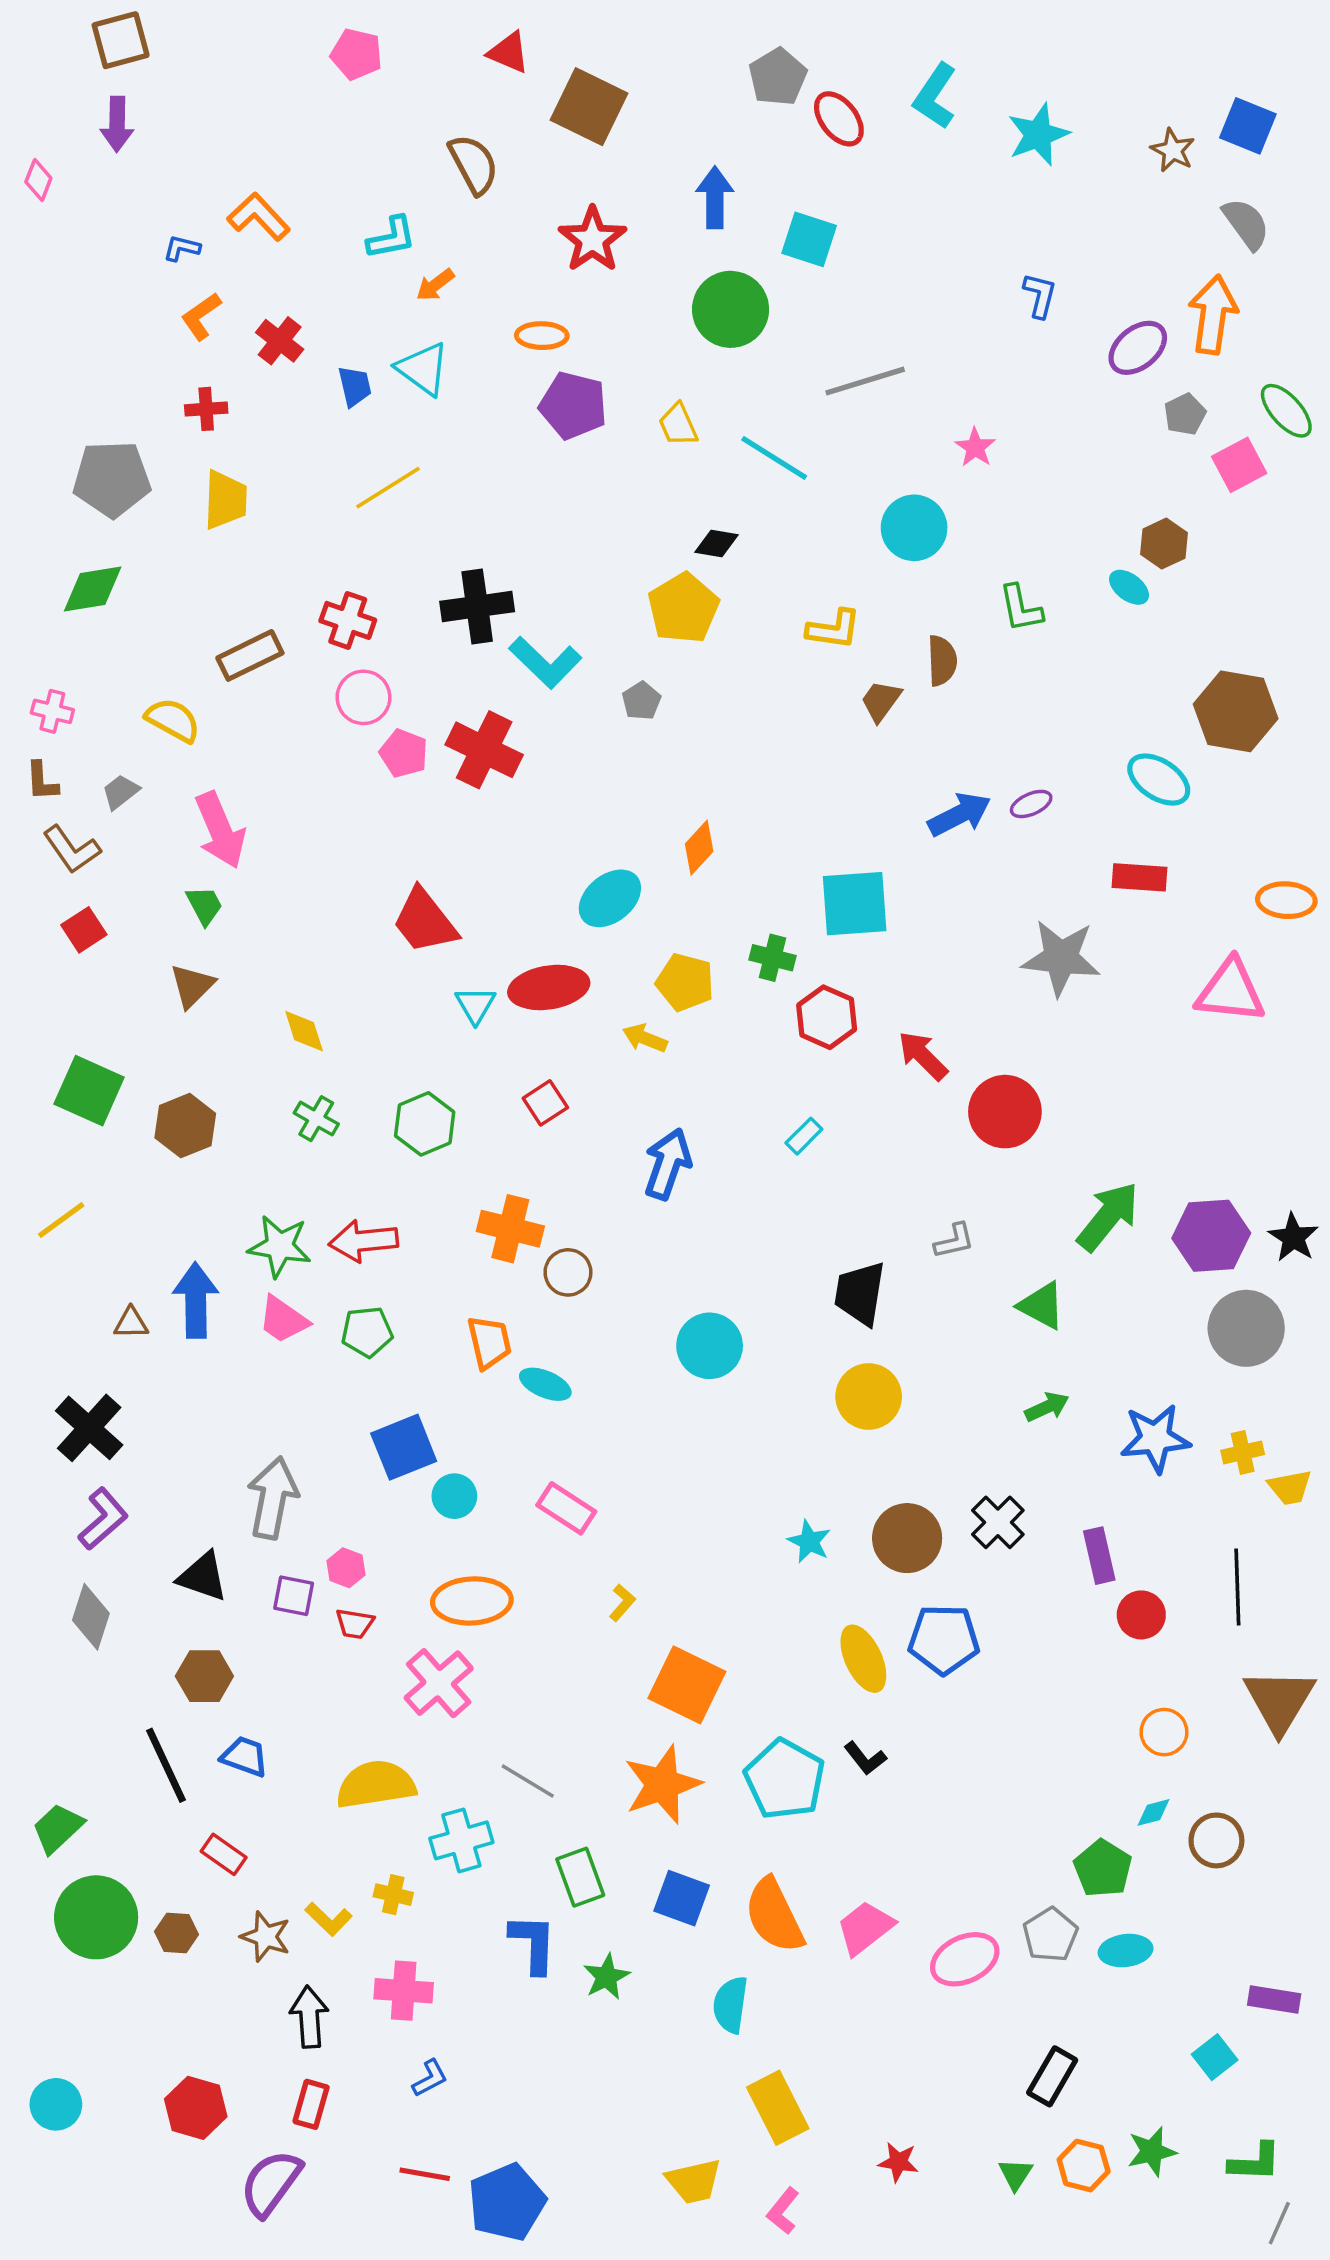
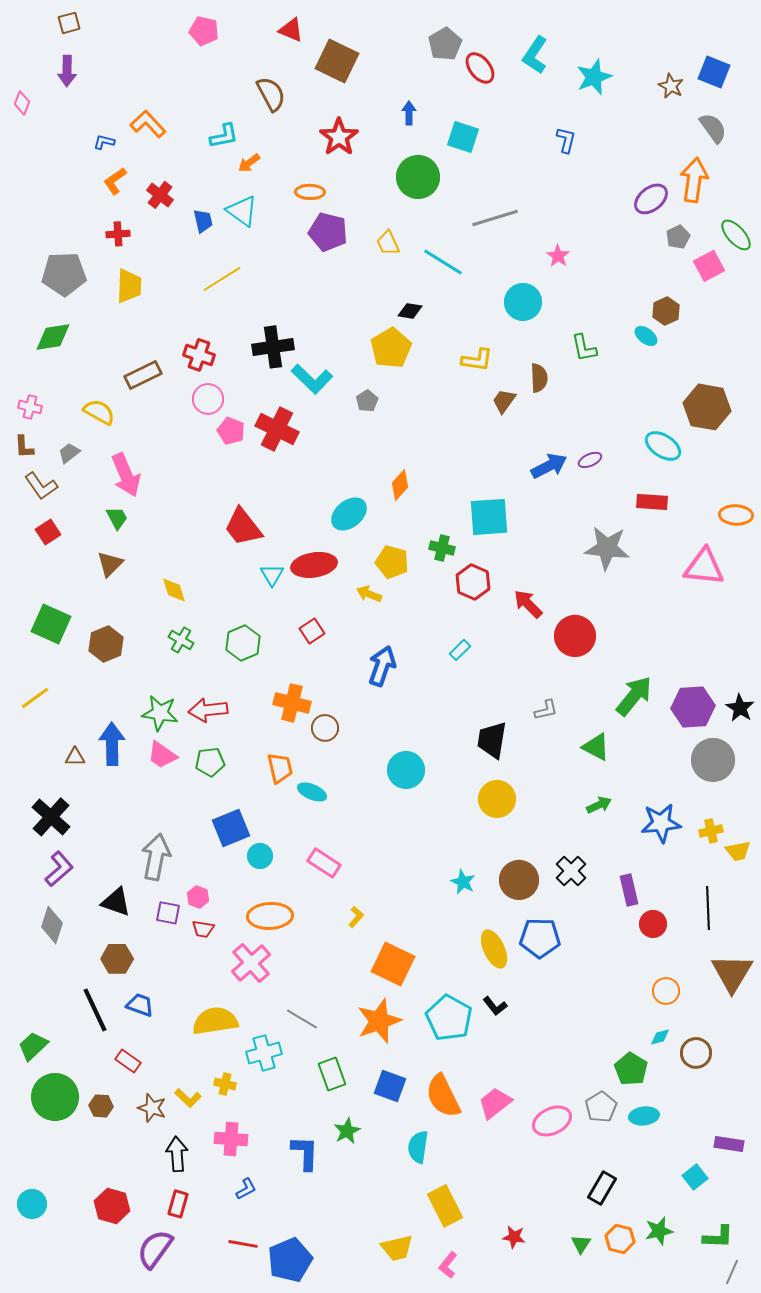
brown square: (121, 40) -> (69, 23), size x0.7
blue arrow: (715, 197) -> (409, 113), size x0.7
blue L-shape: (1040, 295) -> (566, 140), moved
blue L-shape: (533, 1944) -> (305, 1153), moved

